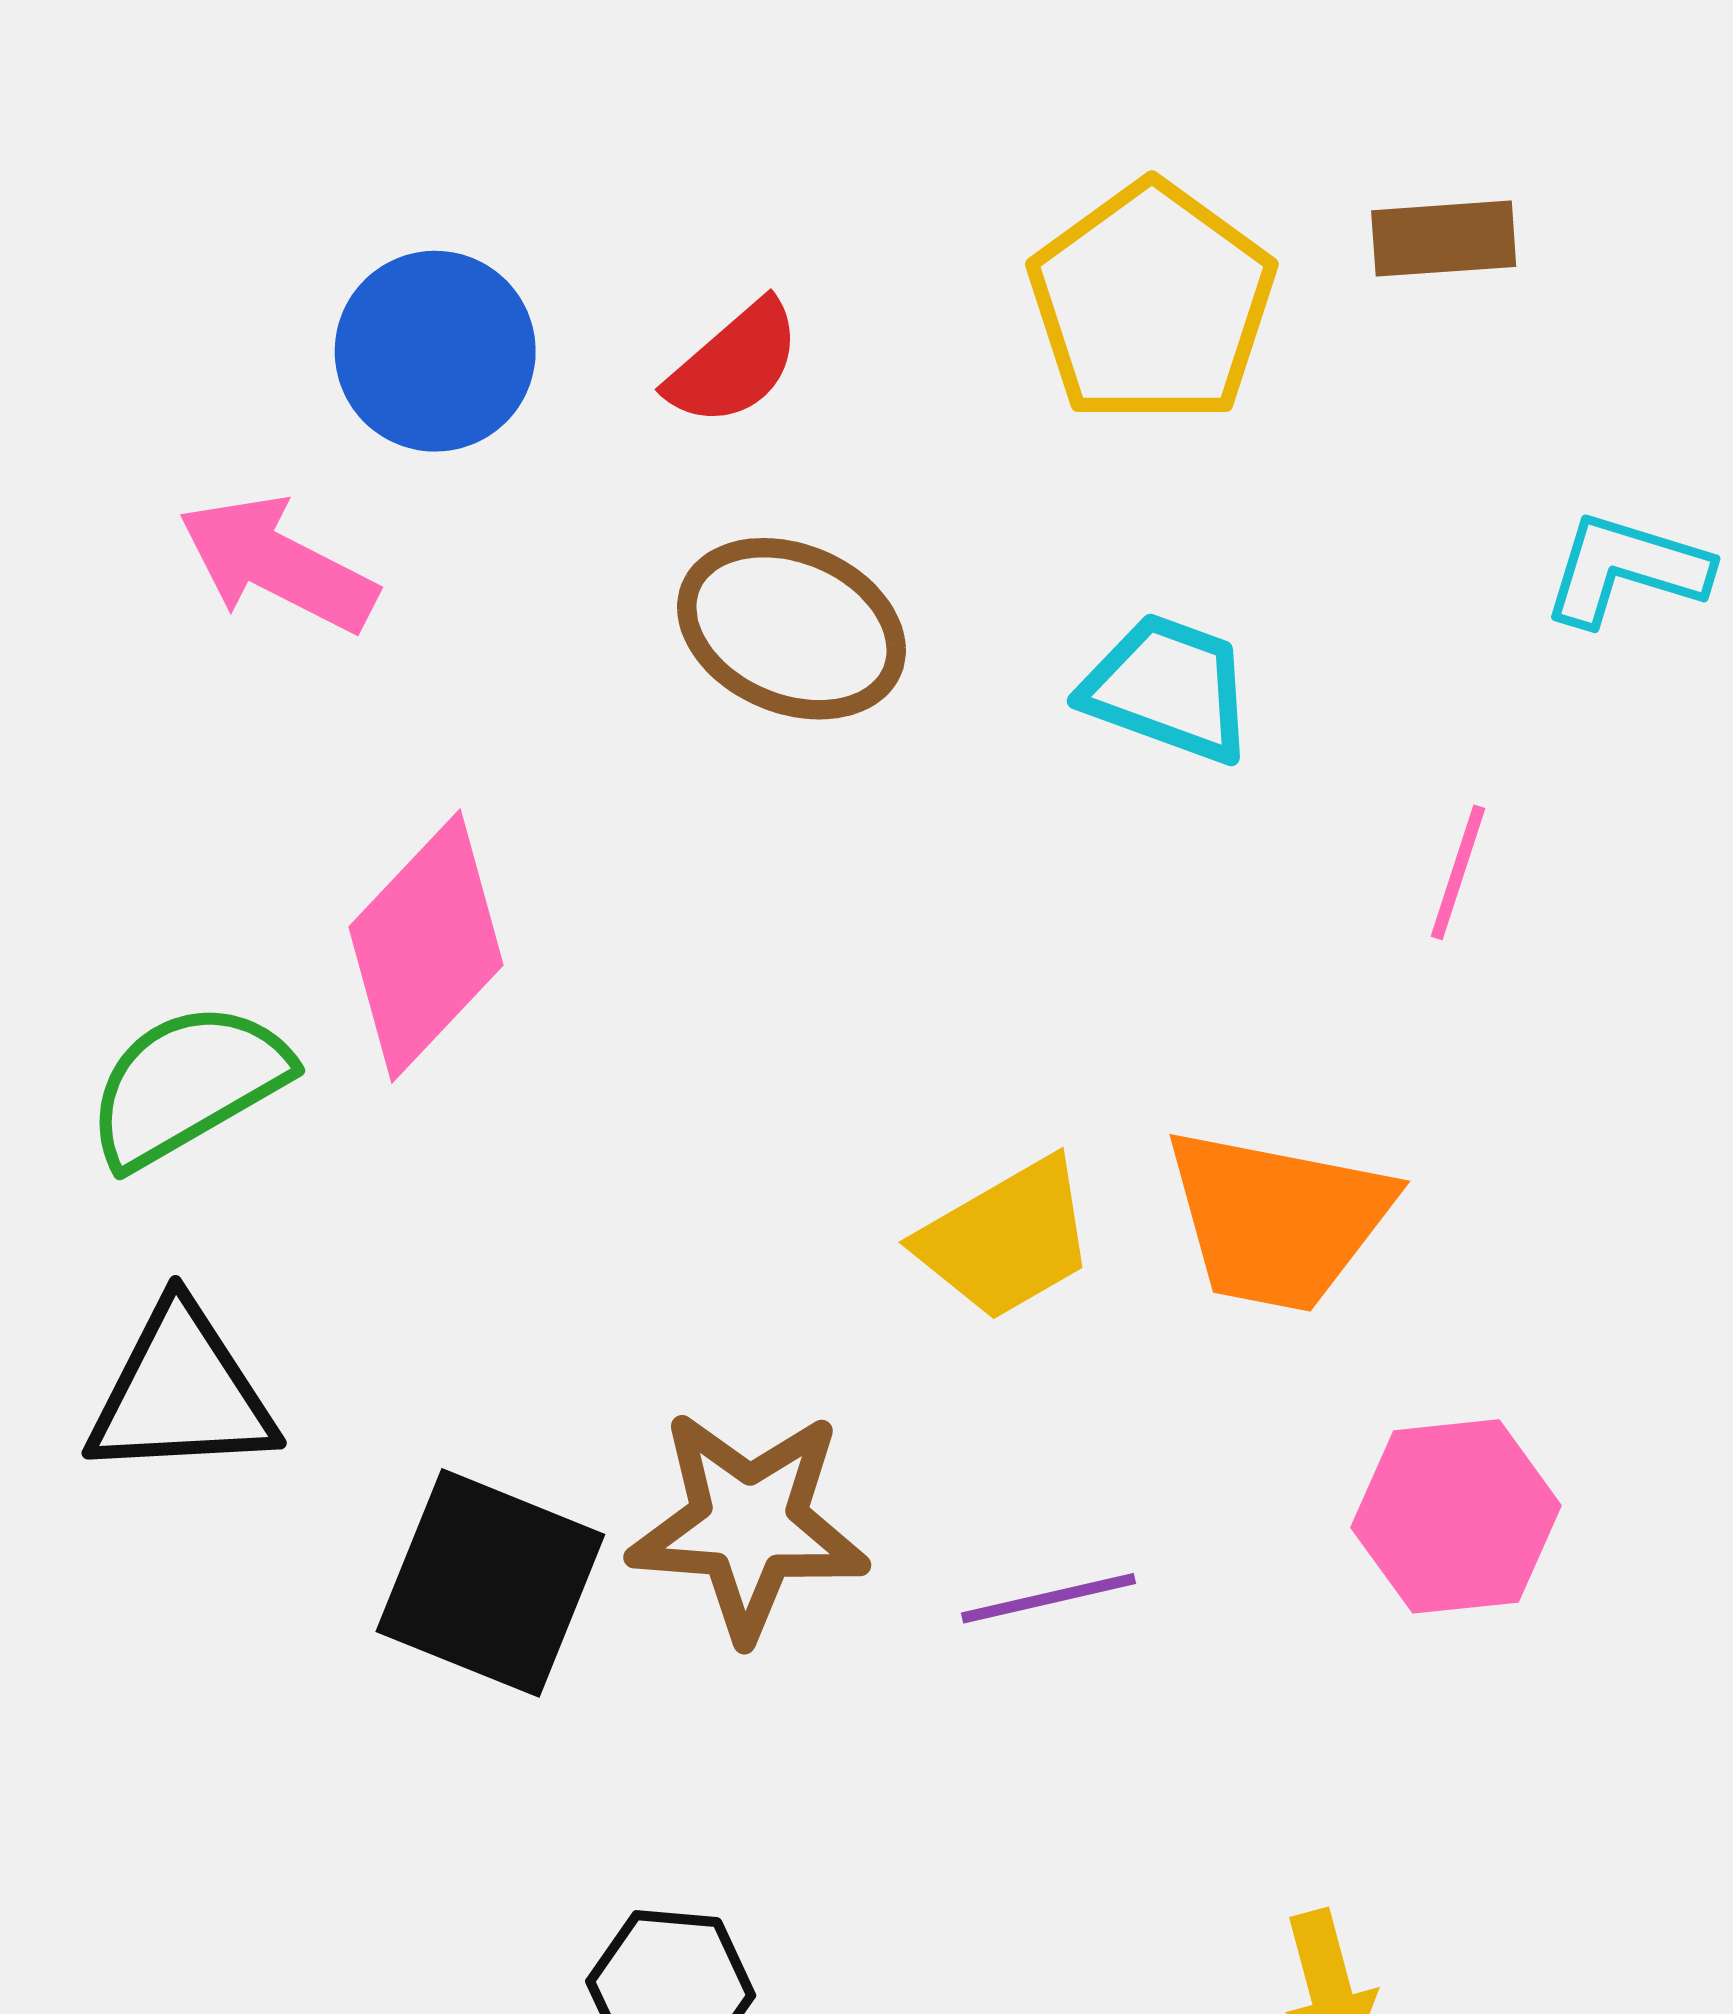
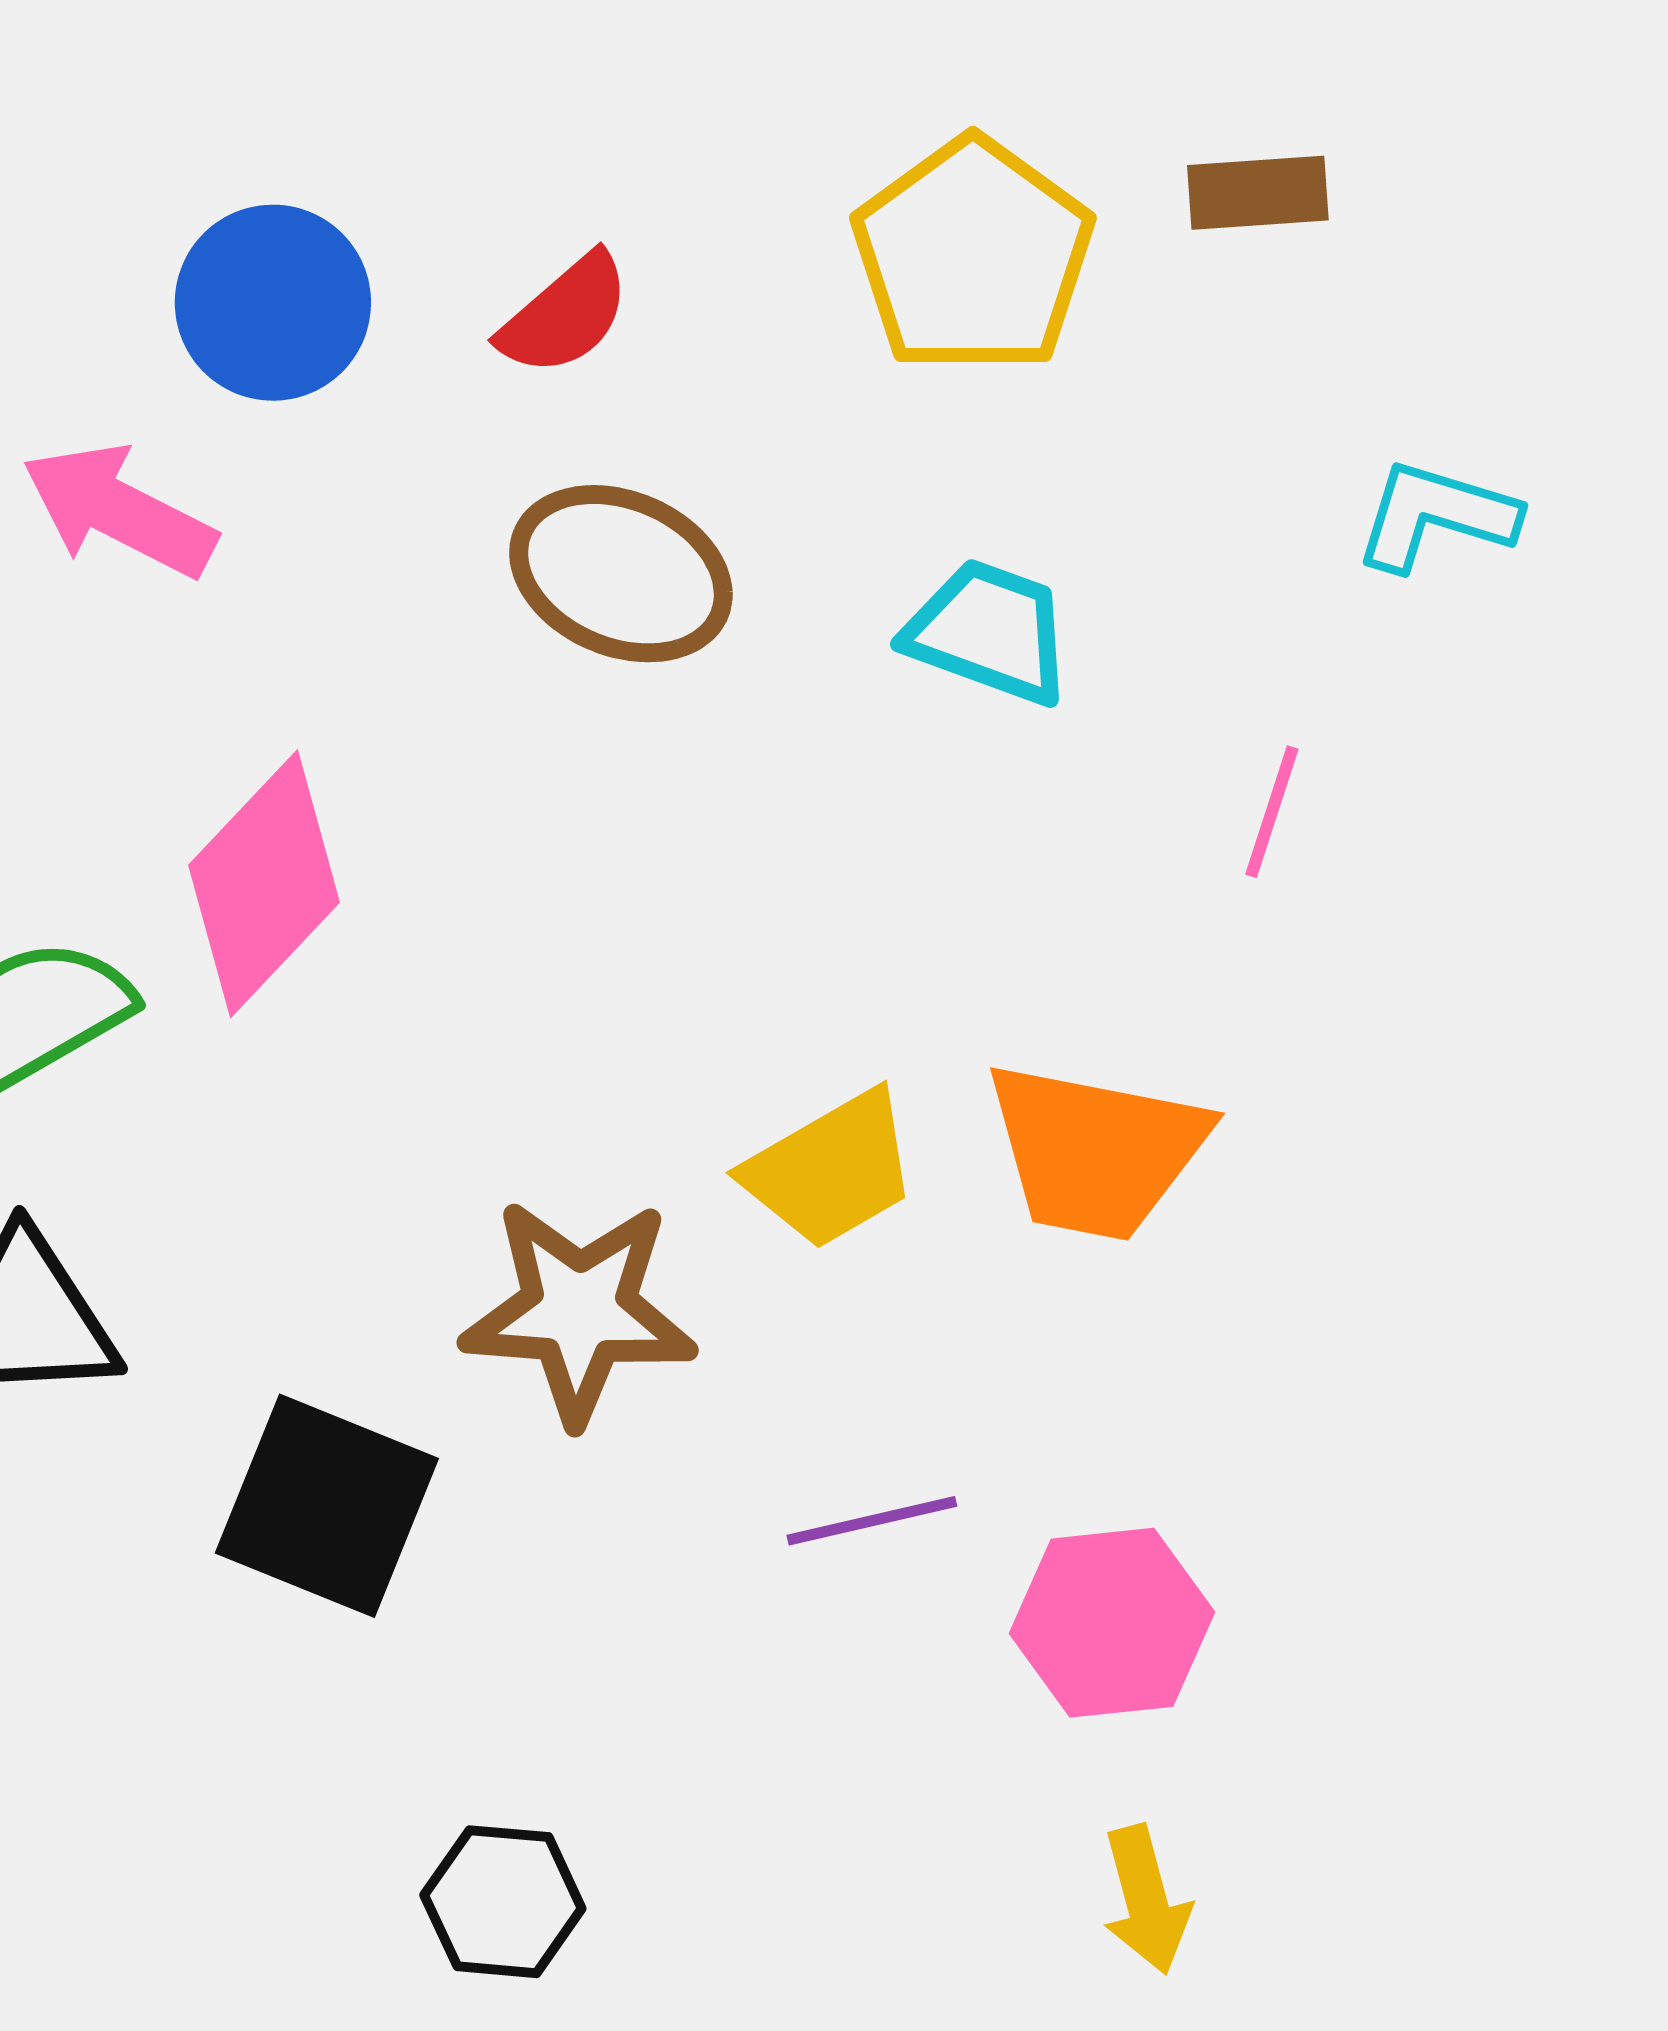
pink hexagon: (1456, 1516) -> (1112, 1623), moved
brown star: (748, 1525) -> (579, 1311), moved

